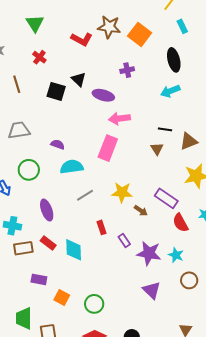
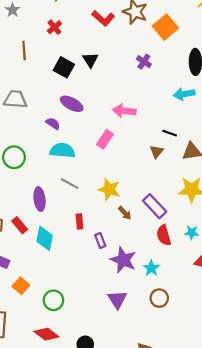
purple cross: (127, 70) -> (144, 62), turned 32
purple ellipse: (103, 95) -> (72, 104), moved
pink rectangle: (108, 148) -> (105, 139), size x0.7
green circle: (29, 170) -> (14, 157), moved
gray line: (85, 195) -> (70, 184), turned 48
purple ellipse: (47, 210) -> (40, 199), moved

